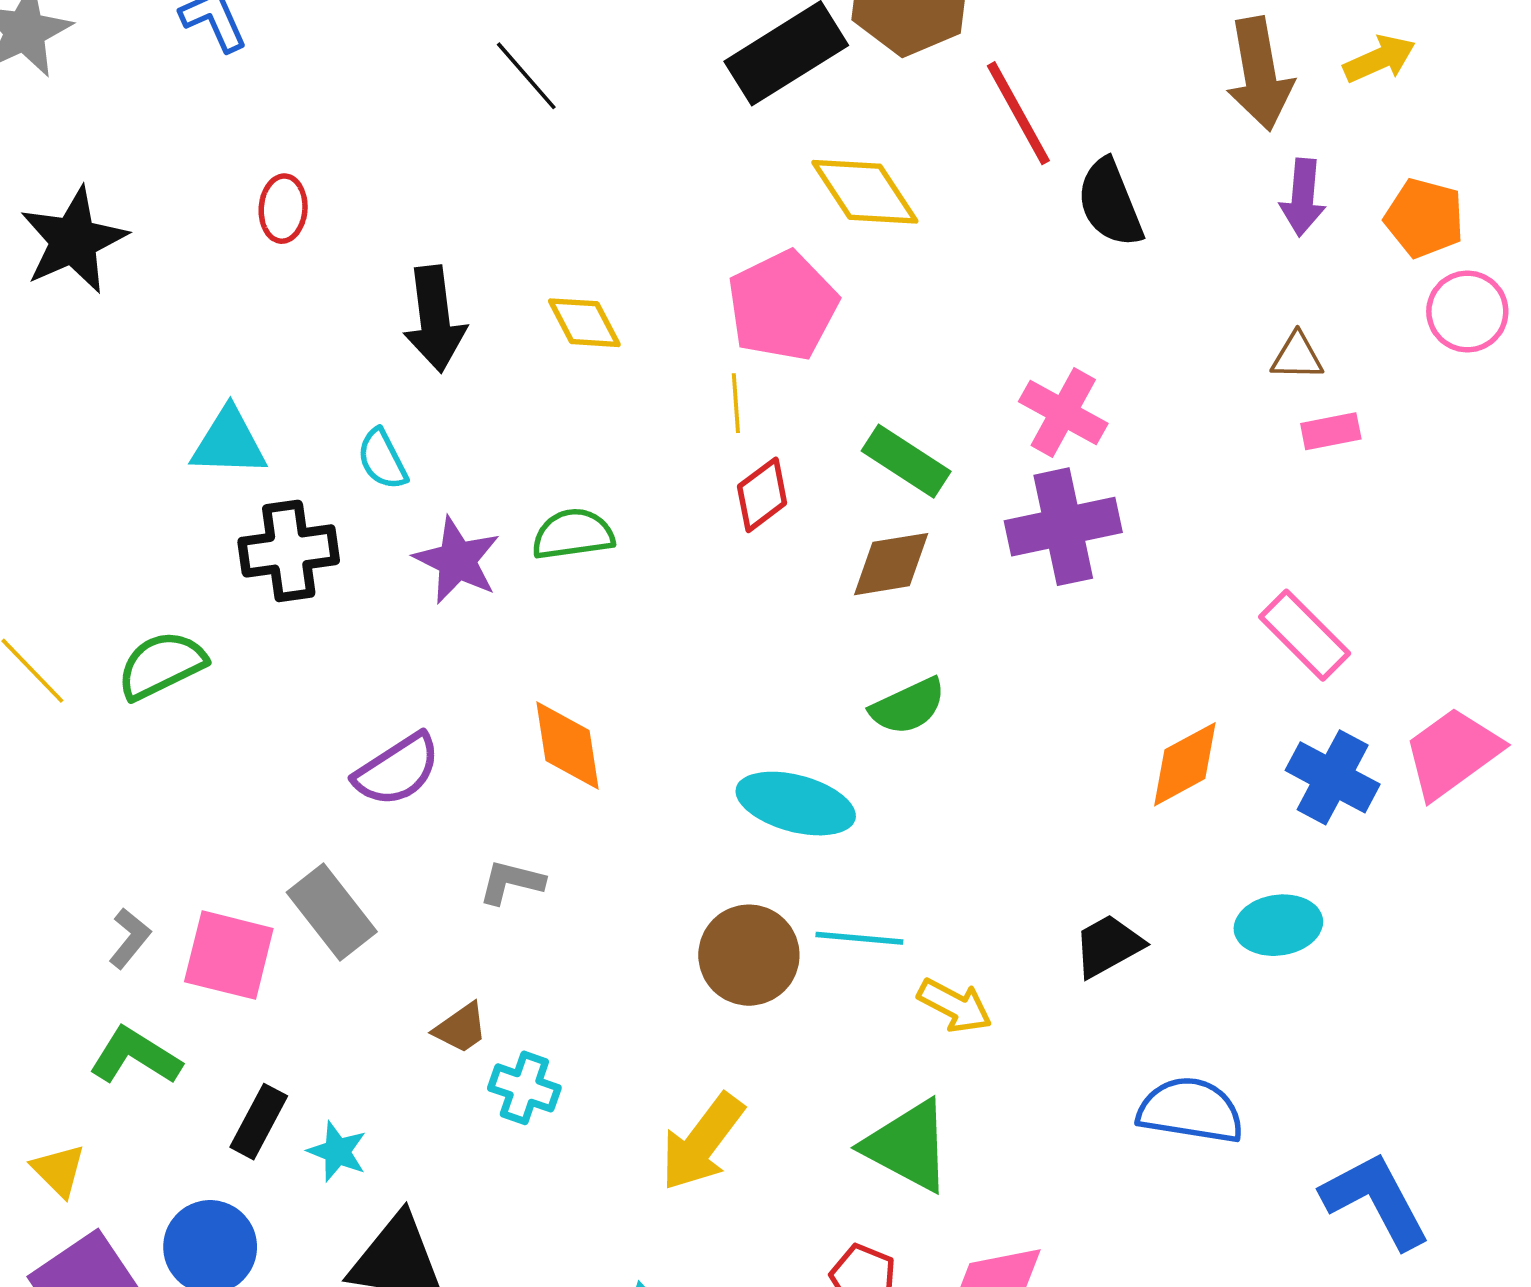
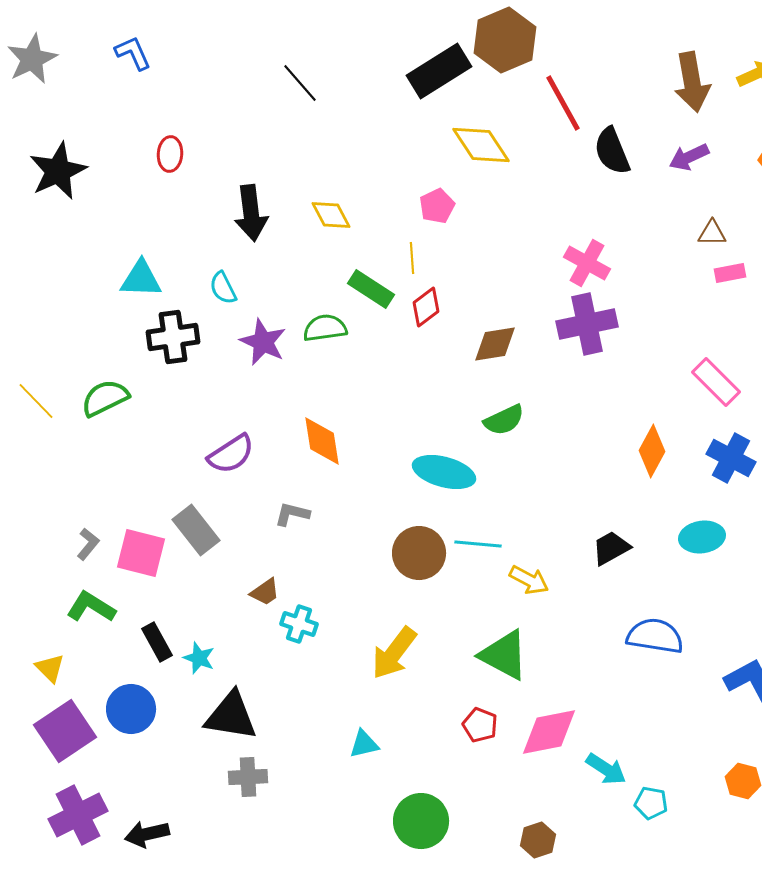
purple arrow: (1303, 197) -> (689, 157), moved, turned 60
pink pentagon: (783, 306) -> (437, 206), size x0.6
green rectangle: (906, 461) -> (371, 289), moved
orange diamond: (1185, 764) -> (652, 451), turned -33
black rectangle: (259, 1122) -> (157, 642), turned -57

